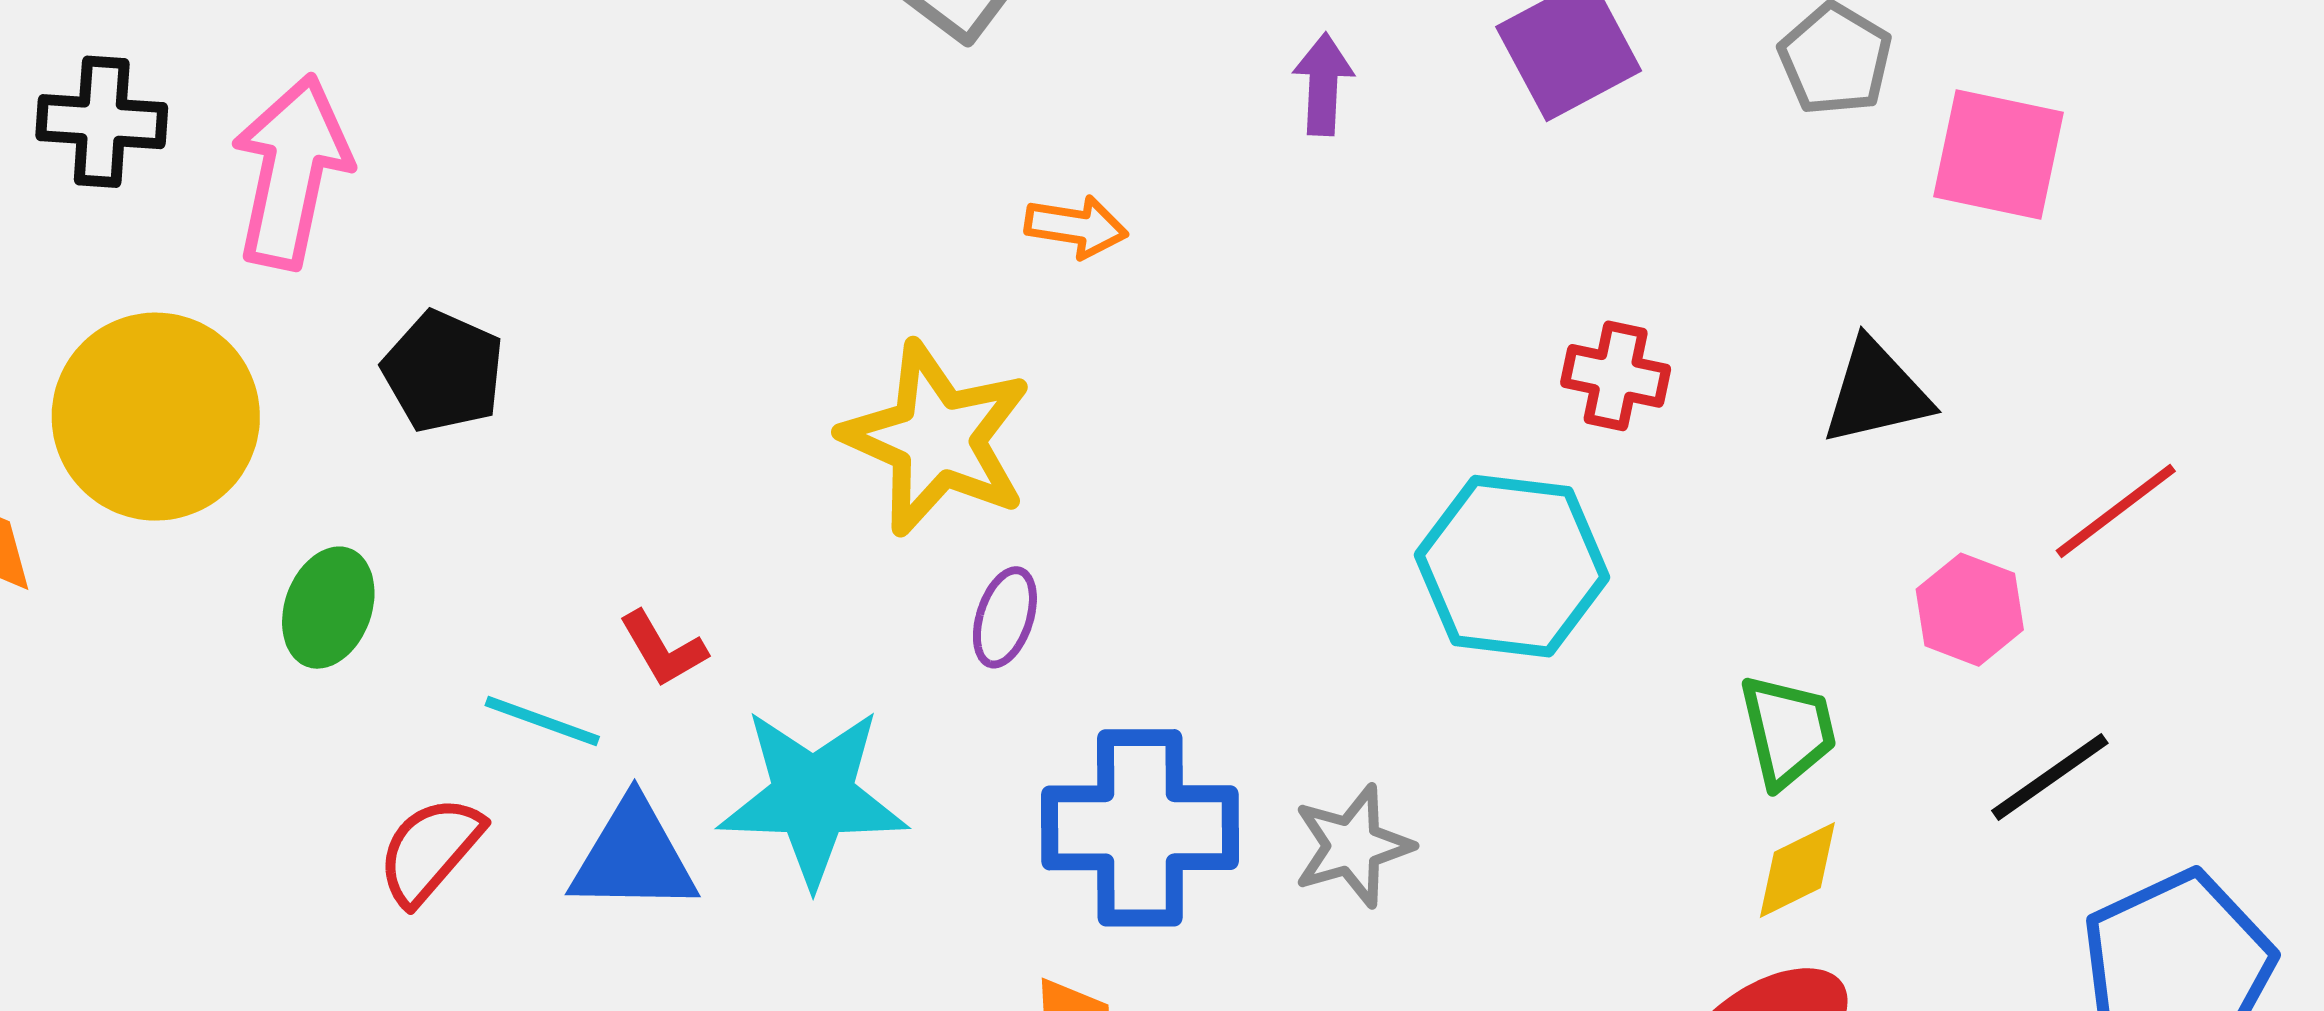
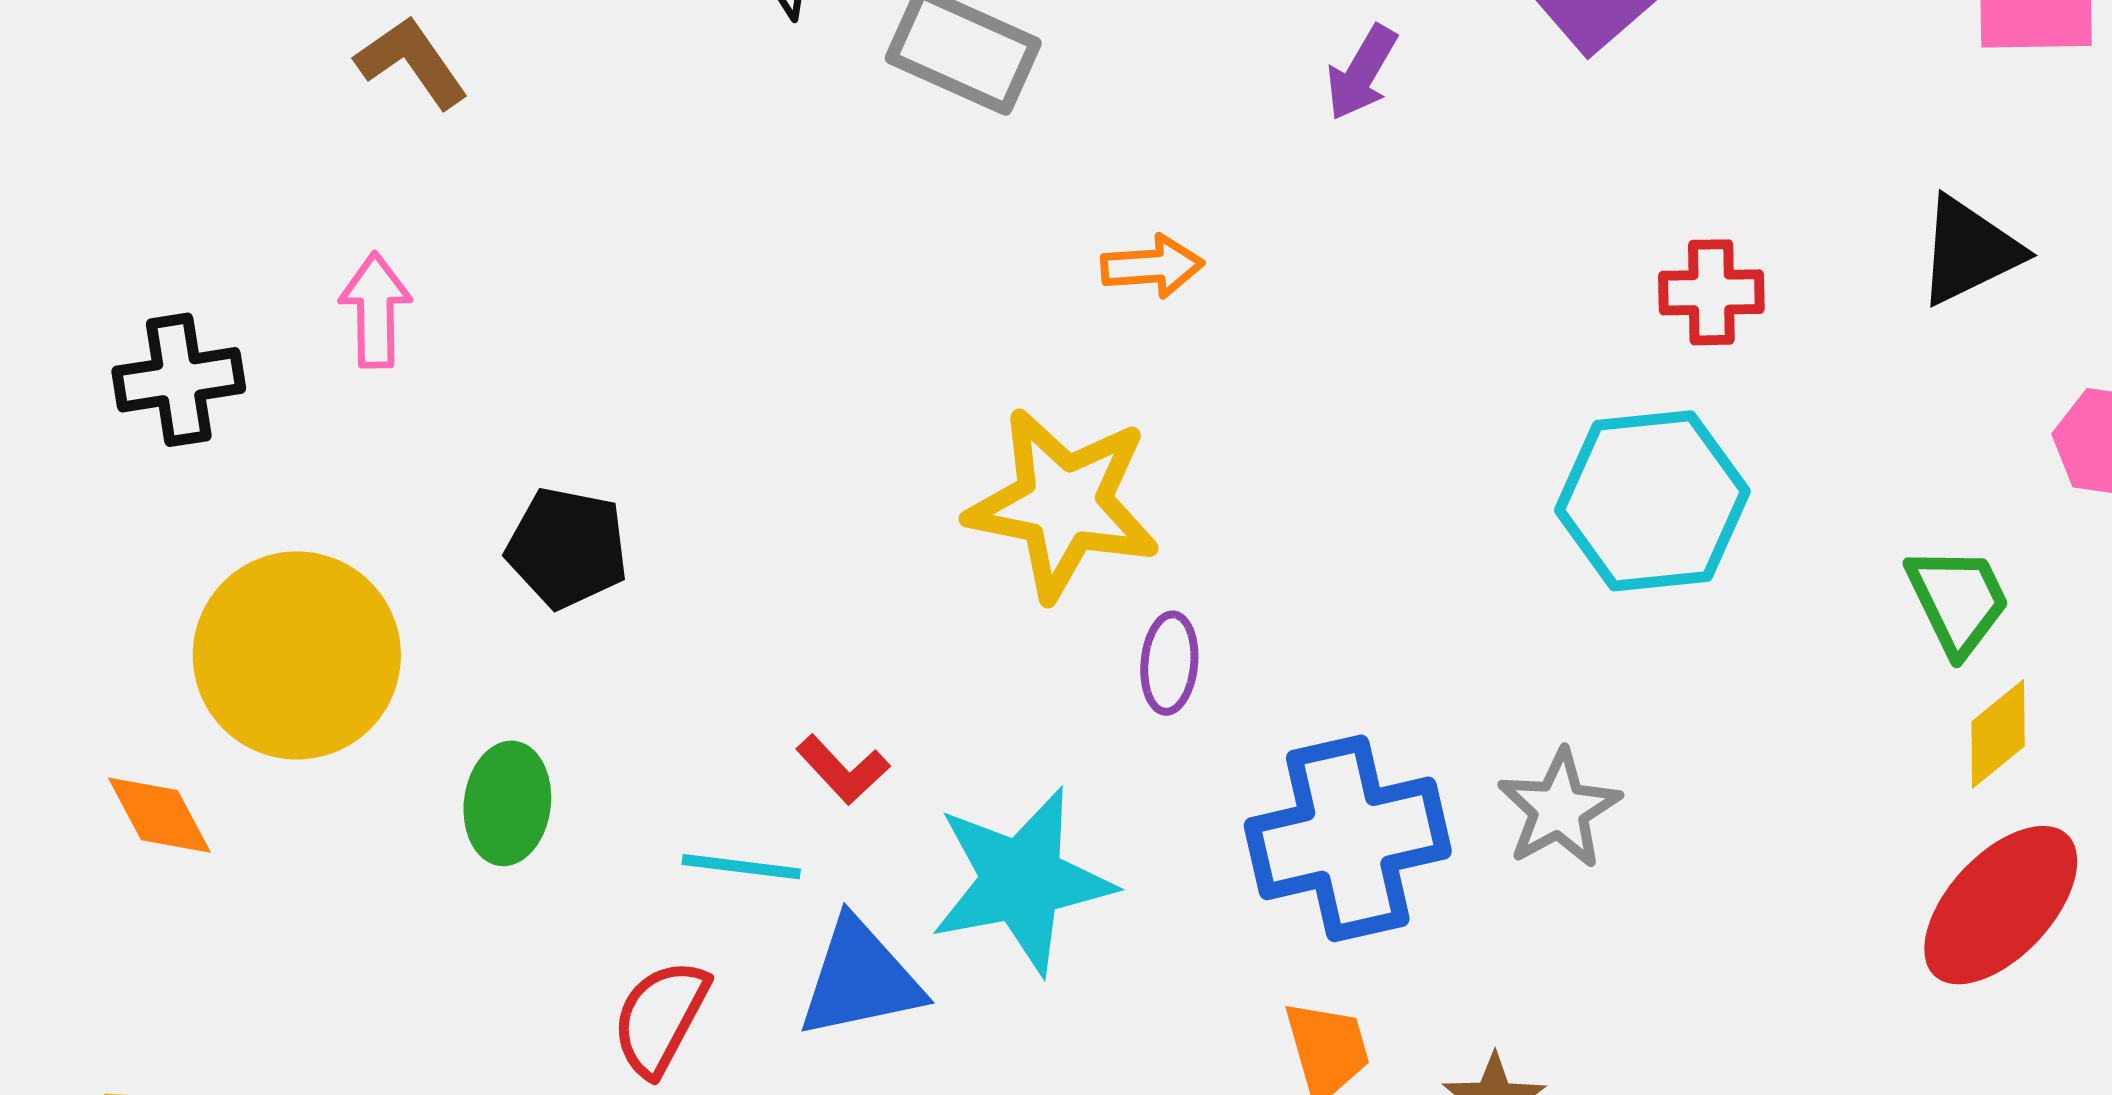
purple arrow: (1323, 84) -> (1362, 73), turned -140
pink arrow: (291, 172) -> (375, 310), moved, size x0.6

